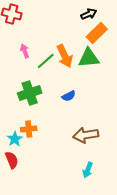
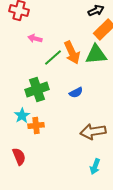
pink arrow: (25, 51) -> (35, 38), moved, turned -56
cyan star: (15, 139) -> (22, 116), moved

